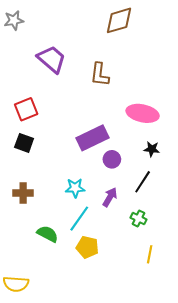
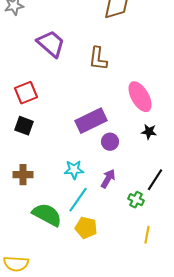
pink ellipse: (143, 113) -> (140, 97), turned 48
black line: (143, 182) -> (155, 180), moved
green semicircle: (48, 234) -> (47, 215), size x1.4

